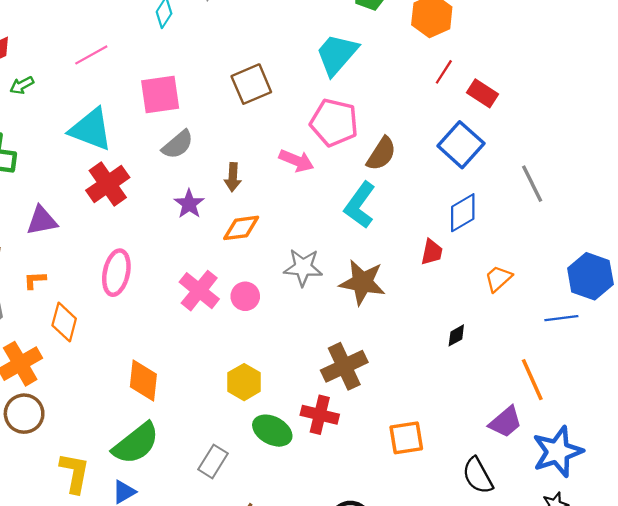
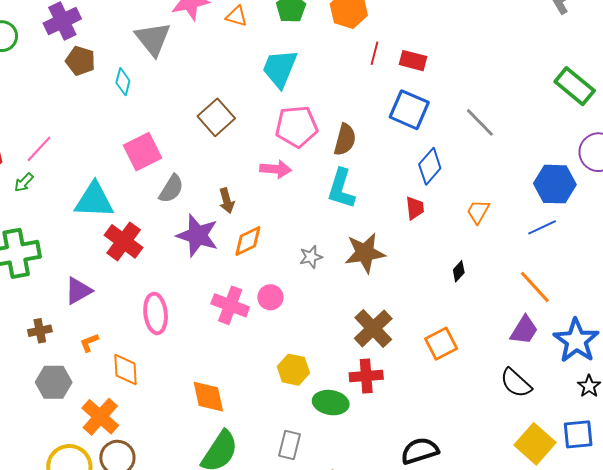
pink line: (91, 55) -> (39, 149), moved
purple star: (189, 204) -> (197, 235), size x1.6
gray star: (303, 267) -> (311, 257), size x0.7
orange square: (406, 438) -> (441, 344), moved

